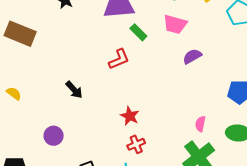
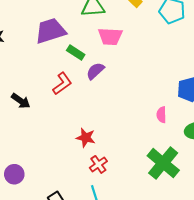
purple semicircle: (192, 56) -> (95, 71), moved
black arrow: (74, 90) -> (21, 101), moved
pink semicircle: (200, 124) -> (161, 115), moved

